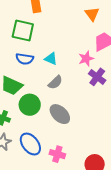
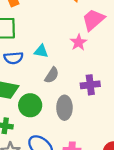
purple cross: (97, 77) -> (90, 85), moved, turned -30
gray ellipse: (60, 114) -> (64, 108), turned 60

